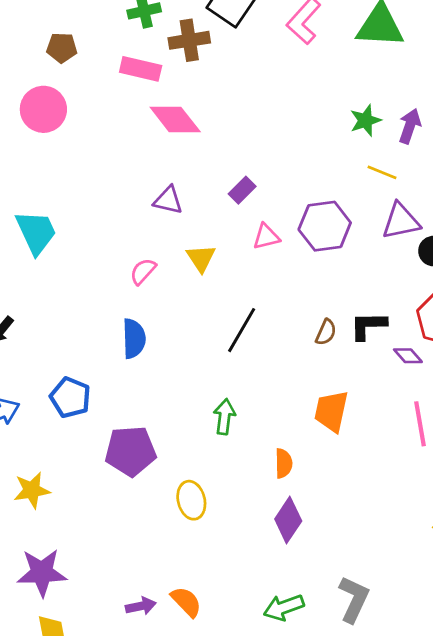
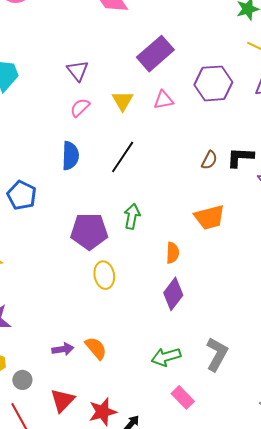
purple rectangle: (242, 190) -> (155, 54), size x1.8
purple triangle: (168, 200) -> (78, 71), moved, turned 35
pink triangle: (266, 237) -> (164, 100), moved
black line: (242, 330) -> (123, 157), moved
orange trapezoid: (331, 411) -> (209, 217), turned -120
purple pentagon: (130, 451) -> (89, 231), moved

